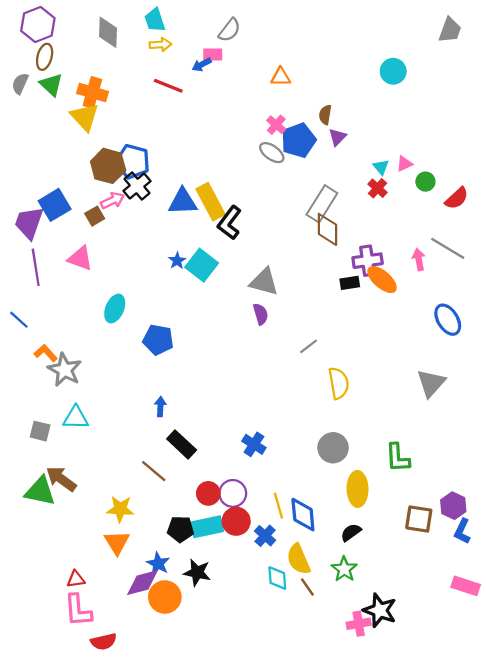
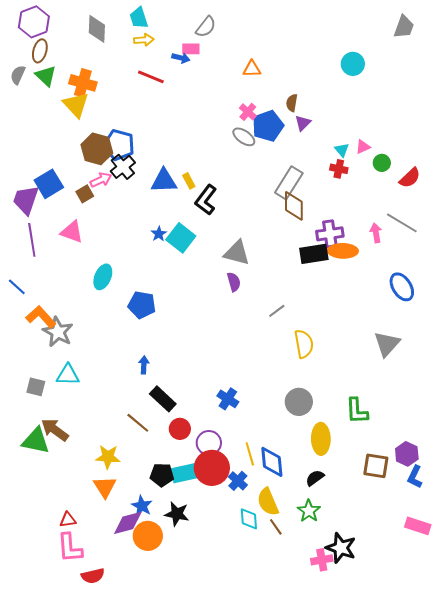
blue arrow: (202, 65) -> (181, 58), turned -138
red cross: (378, 188) -> (339, 169), turned -30
yellow rectangle: (211, 202) -> (189, 181), size x0.5
orange ellipse: (382, 280) -> (343, 251), turned -40
black rectangle: (350, 283) -> (314, 254), size x1.6
orange L-shape: (46, 353) -> (41, 317), size x1.4
red circle: (208, 493) -> (180, 429), moved
red circle: (236, 521) -> (212, 468), size x1.4

